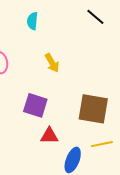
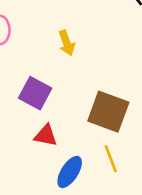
yellow line: (102, 144) -> (111, 159), turned 70

